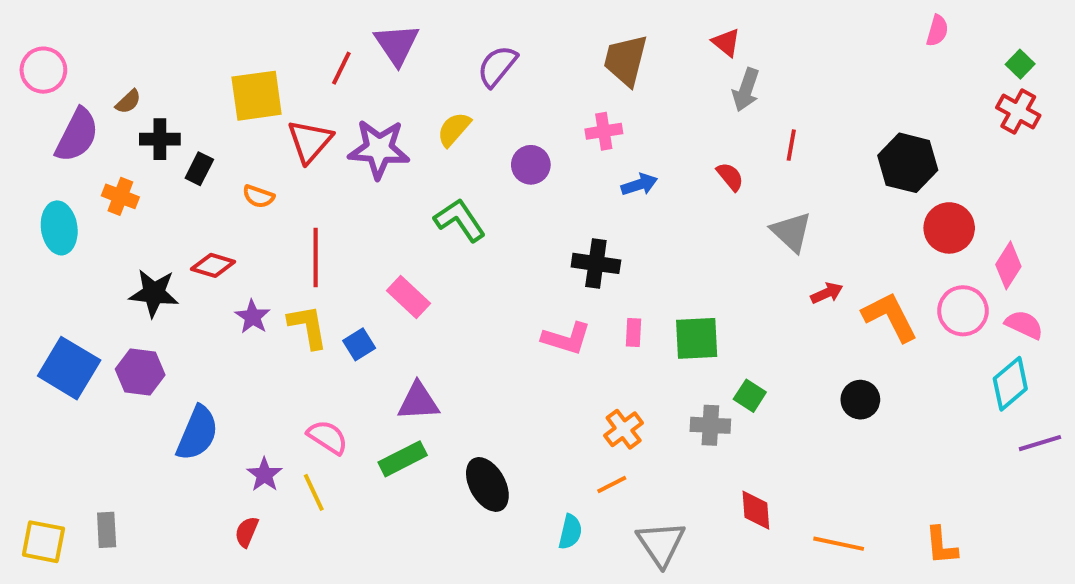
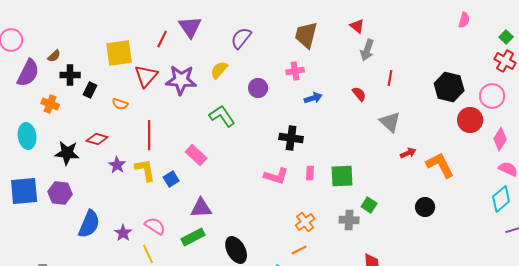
cyan ellipse: (59, 228) -> (27, 136), moved
pink circle: (963, 311) -> (492, 96), moved
blue square: (69, 368) -> (24, 191), turned -36
purple star: (264, 475) -> (123, 233), moved

